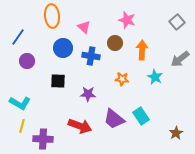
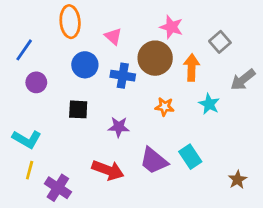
gray square: (177, 22) -> (220, 42), moved
brown circle: (115, 43) -> (155, 58), size x1.6
purple cross: (43, 139) -> (58, 188), turned 30

